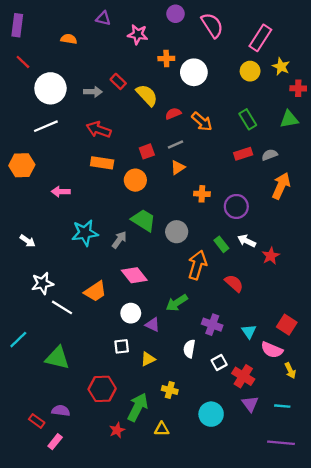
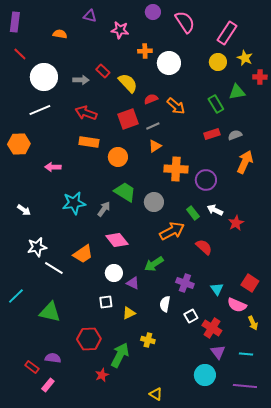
green triangle: (289, 119) -> (237, 92), moved
red square: (147, 151) -> (128, 119), moved, size x1.5
orange cross: (202, 194) -> (176, 169), size x1.6
orange arrow: (197, 265) -> (172, 231), turned 45
cyan circle: (211, 414) -> (205, 375), moved
yellow triangle: (162, 429) -> (156, 394), moved, turned 32

